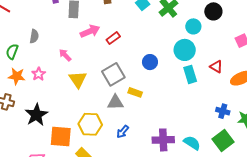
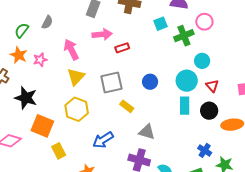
black circle: (213, 11) -> (209, 111), moved
pink arrow: (65, 55) -> (71, 50), size x1.5
red triangle: (216, 67) -> (212, 86), moved
gray triangle: (115, 102) -> (147, 132), moved
black star: (36, 115) -> (26, 98), turned 30
yellow hexagon: (90, 124) -> (77, 109), moved
blue arrow: (123, 132) -> (103, 140), size x1.5

